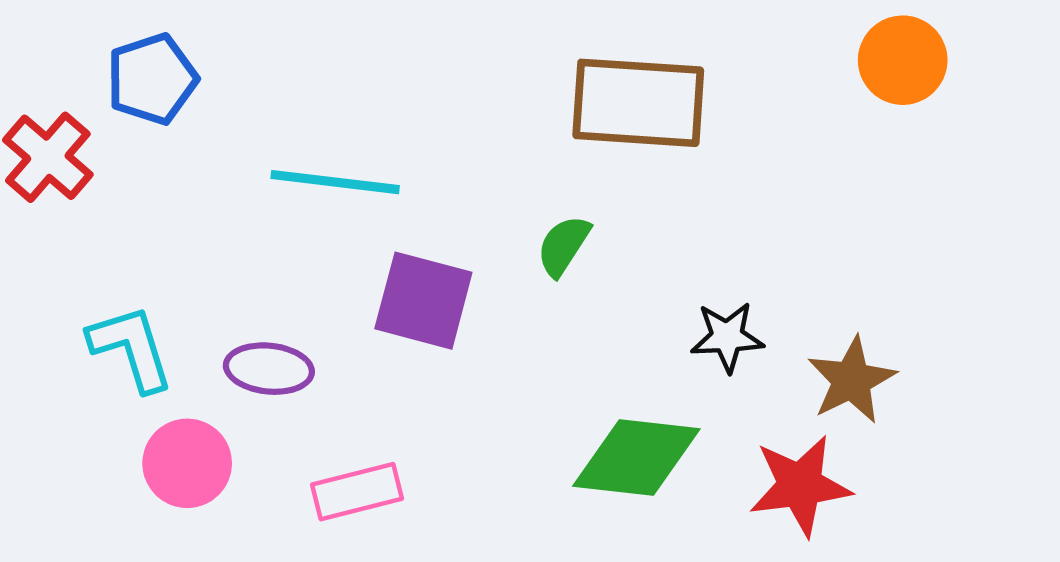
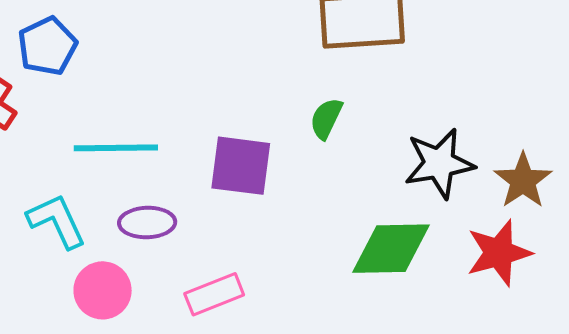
cyan line: (335, 182) -> (116, 148), moved
black star: (727, 337) -> (439, 163), size x1.5

